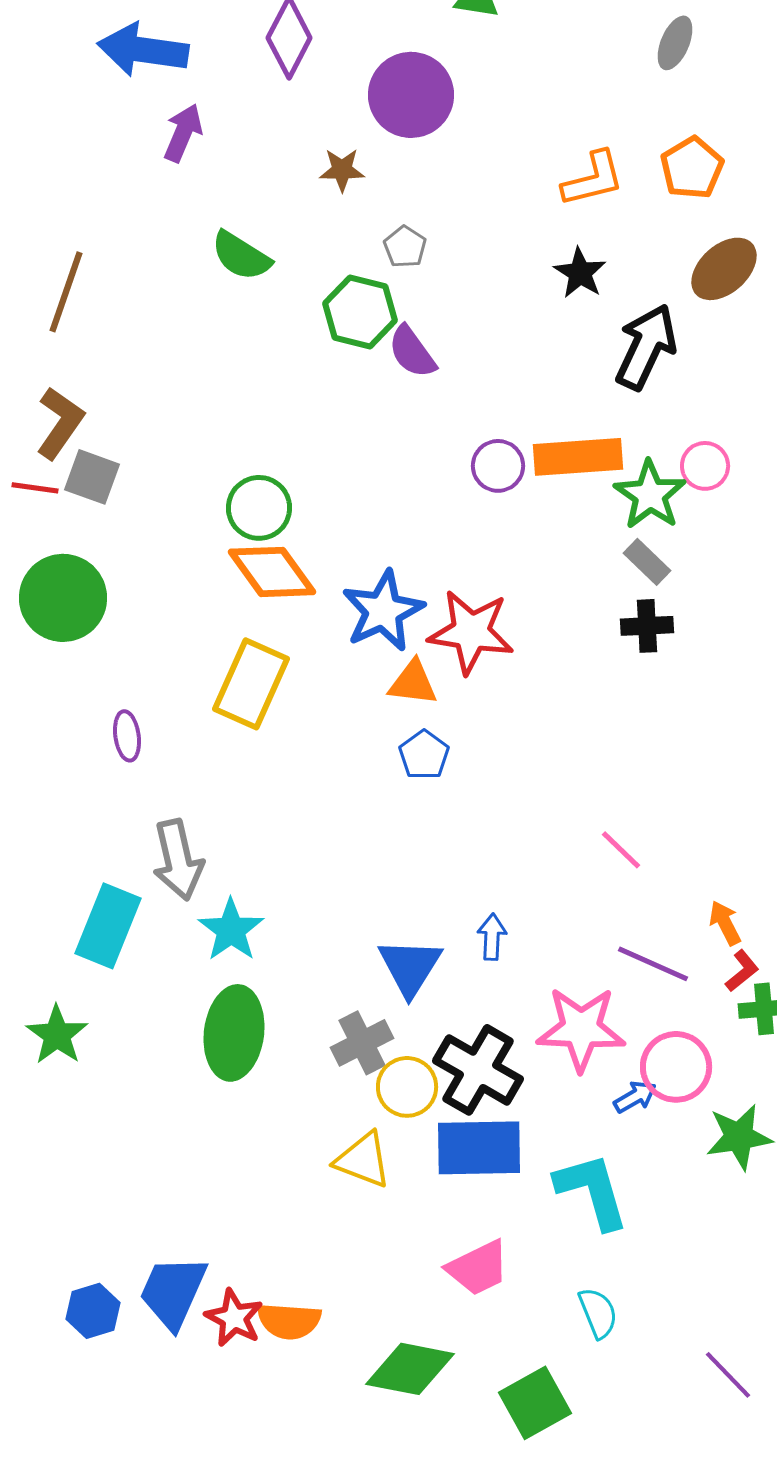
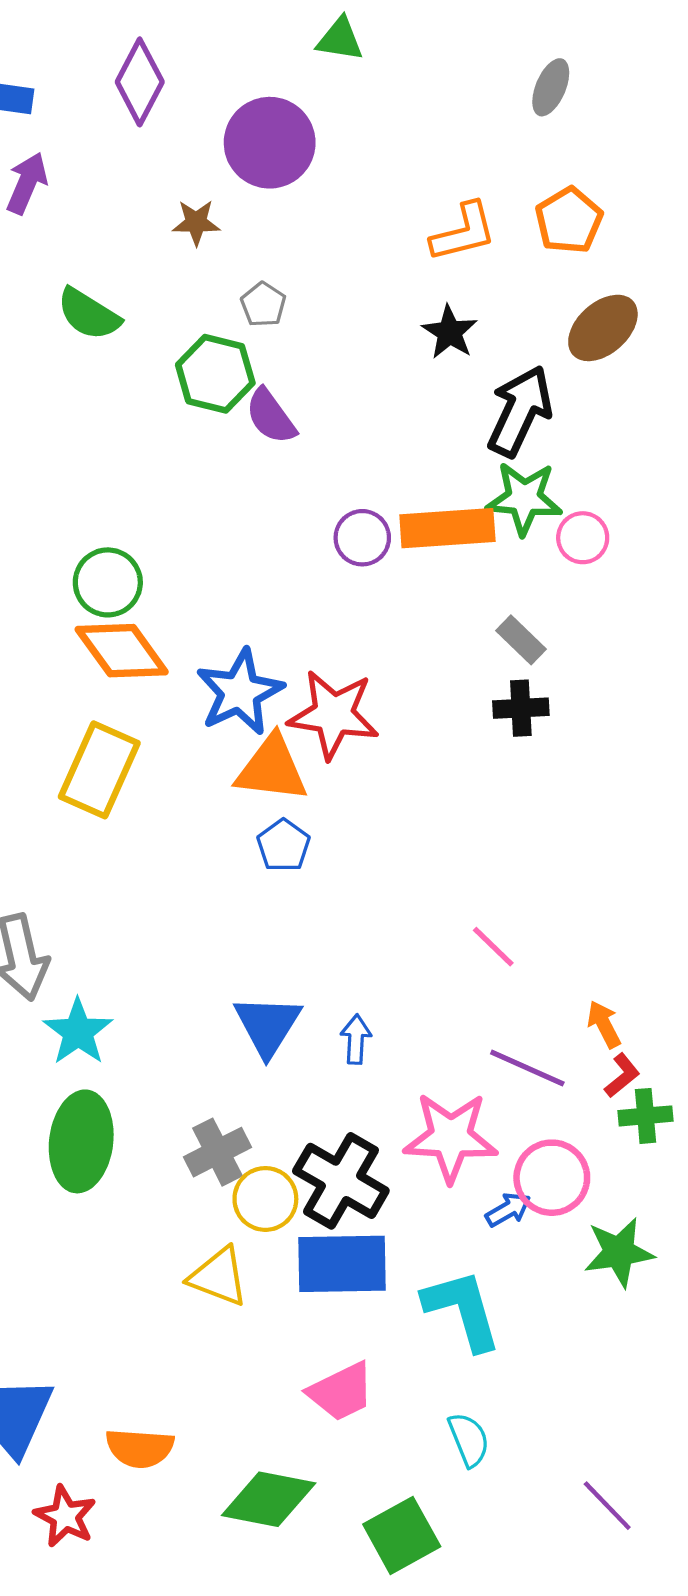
green star: (650, 495) -> (524, 498), moved, turned -30
orange triangle: (413, 683) -> (272, 769), size x1.4
blue triangle: (410, 967) -> (268, 1025), moved
red star: (234, 1318) -> (65, 1516), moved

